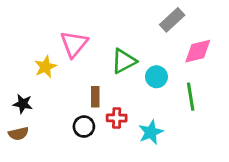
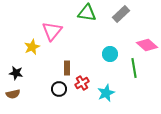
pink diamond: (198, 51) -> (147, 45), moved, turned 55
green triangle: (124, 61) -> (87, 13), moved, turned 36
red cross: (117, 118) -> (82, 83), turned -32

